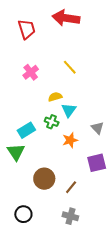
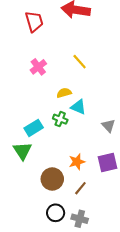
cyan triangle: (69, 110) -> (78, 107), turned -42
orange star: (70, 140) -> (77, 162), moved
black circle: (23, 214) -> (56, 213), moved

